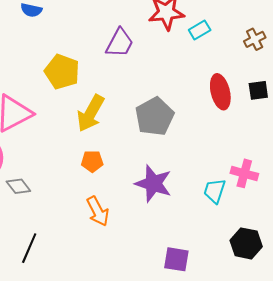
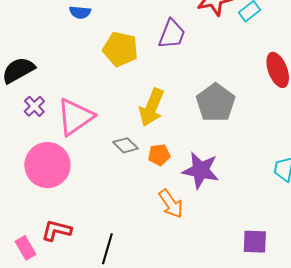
yellow pentagon: (62, 72) -> (120, 49), moved
purple star: (153, 184) -> (201, 170), moved
gray diamond: (18, 186) -> (126, 145), moved

